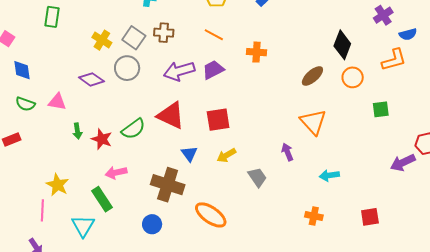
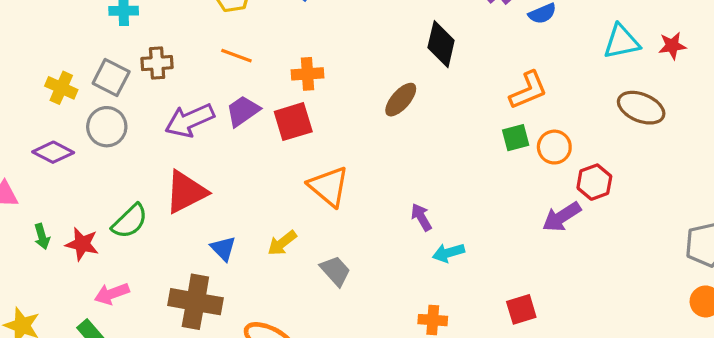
orange L-shape: (394, 60) -> (528, 90), moved
orange circle: (353, 77) -> (554, 147), moved
red triangle: (171, 115) -> (186, 192), turned -44
red square: (218, 120) -> (293, 122), moved
orange triangle: (313, 122) -> (329, 186), moved
purple arrow: (287, 152) -> (421, 217), moved

